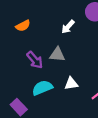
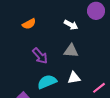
white arrow: (68, 27) -> (71, 25), turned -104
gray triangle: (57, 55) -> (71, 51), moved

